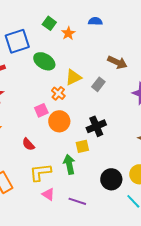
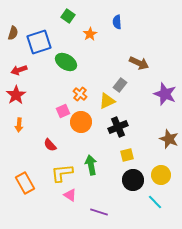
blue semicircle: (95, 21) -> (117, 22), turned -96
green square: (49, 23) -> (68, 16), moved
yellow triangle: (73, 77) -> (107, 101), moved
yellow square: (82, 146) -> (127, 155), moved
purple line: (77, 201) -> (99, 212), moved

